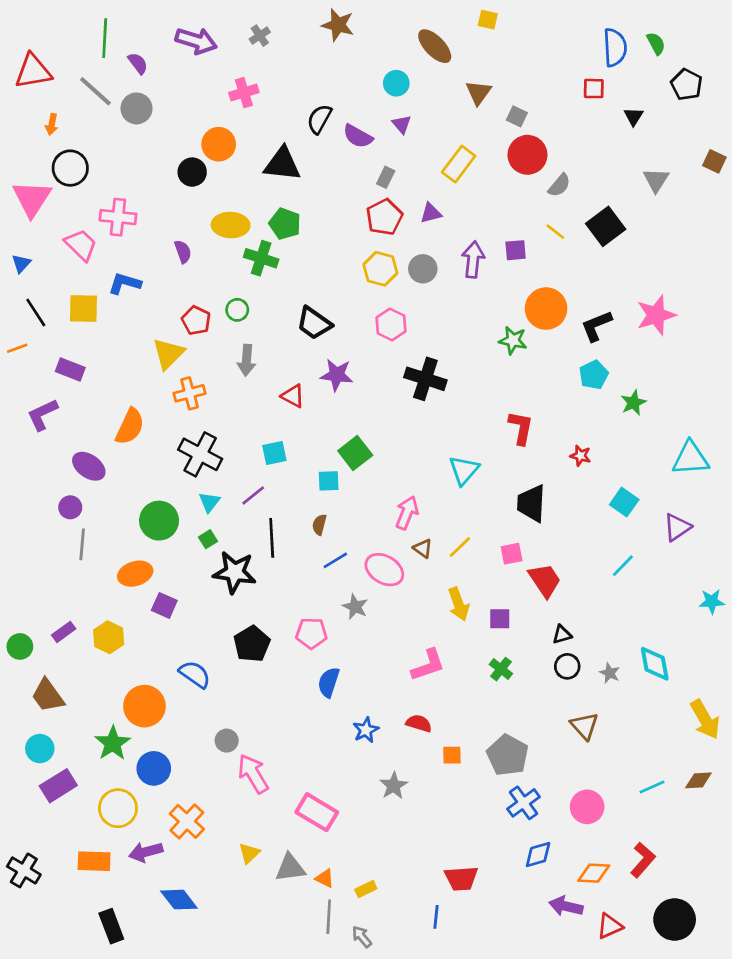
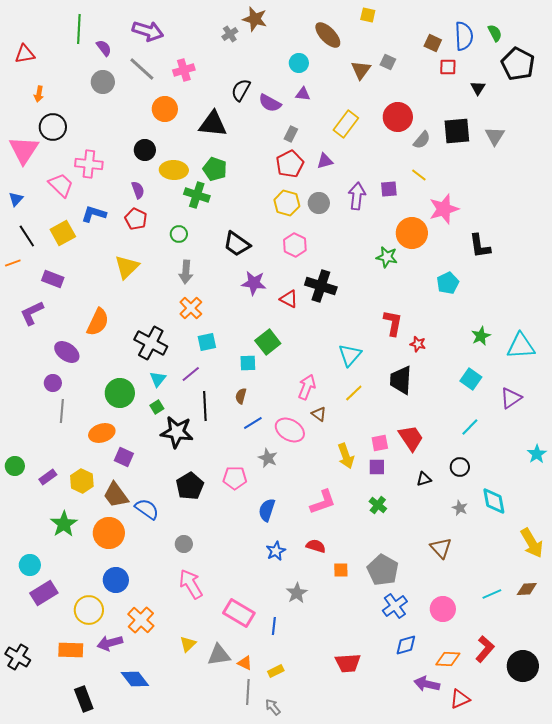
gray cross: (260, 36) -> (230, 34), moved
red triangle: (33, 71) -> (25, 54), size x0.7
black pentagon: (687, 85) -> (518, 64), size x1.4
gray line: (95, 91) -> (142, 69), moved
gray square: (517, 116) -> (388, 62), moved
purple triangle: (402, 124) -> (303, 94), turned -42
brown square: (714, 161) -> (433, 43), moved
black circle: (192, 172) -> (145, 150), moved
black square: (606, 226) -> (457, 131), moved, turned 32
yellow square: (83, 309) -> (63, 233), turned -30
pink star: (656, 315) -> (444, 209), moved
red pentagon: (196, 320) -> (136, 219), moved
black L-shape: (596, 326) -> (480, 246), moved, turned -76
orange cross: (190, 393) -> (191, 308), moved, turned -30
red triangle: (293, 396) -> (289, 299), moved
green star: (633, 403) -> (481, 336), moved
red star: (580, 456) -> (418, 344), moved
yellow line: (460, 547) -> (354, 393), moved
pink square: (512, 554) -> (380, 443), moved
cyan star: (712, 601) -> (537, 454), turned -30
green circle: (20, 646) -> (15, 466), moved
black circle: (567, 666) -> (460, 467), moved
blue semicircle: (329, 682) -> (267, 510), moved
brown trapezoid: (48, 696) -> (116, 495), moved
gray circle: (227, 741) -> (184, 544), moved
green star: (113, 743) -> (64, 524), moved
blue line: (436, 917) -> (274, 626), moved
black circle: (675, 919) -> (523, 666), moved

